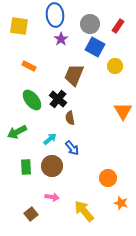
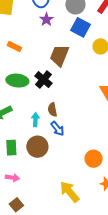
green ellipse: (32, 100) -> (17, 81), turned -45
brown semicircle: (70, 118) -> (52, 110), moved
cyan arrow: (50, 139) -> (35, 120), turned -48
pink arrow: (52, 197) -> (12, 178), moved
brown square: (31, 214) -> (16, 205), moved

